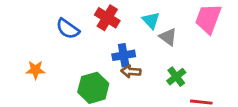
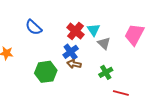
red cross: (107, 18) -> (75, 31), moved
blue cross: (124, 55) -> (71, 52), turned -35

